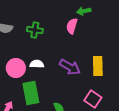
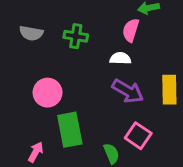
white semicircle: (37, 64) -> (120, 58), moved
pink square: (93, 99) -> (138, 136), moved

